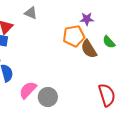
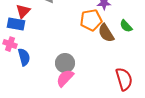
pink semicircle: (28, 90) -> (65, 78), moved
gray circle: (48, 97) -> (65, 63), moved

